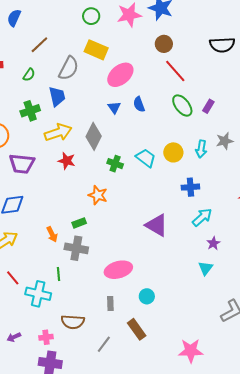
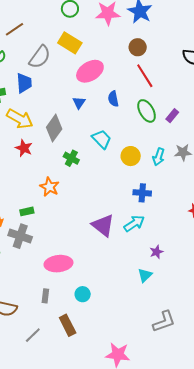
blue semicircle: (139, 104) -> (113, 99), moved
yellow arrow: (58, 132) -> (20, 119), turned 40
cyan trapezoid: (146, 158) -> (102, 139), moved
cyan arrow: (202, 217) -> (134, 223), moved

